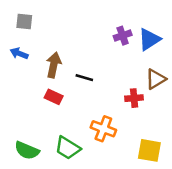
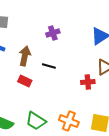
purple cross: (123, 36) -> (53, 33), moved
orange cross: (103, 129) -> (69, 121), moved

